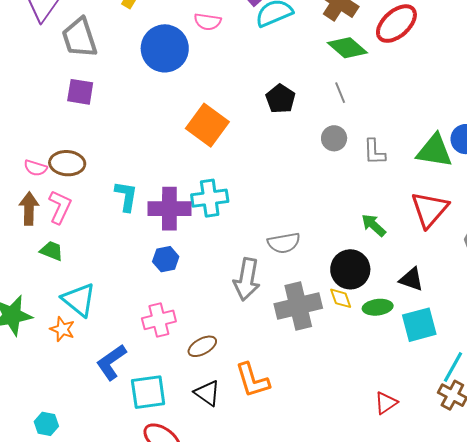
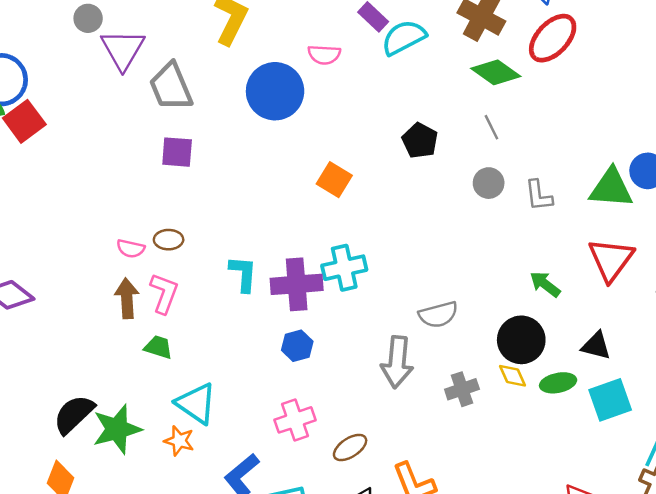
orange square: (207, 125) -> (334, 180), size x0.7
brown ellipse: (67, 163) -> (169, 240), size x0.7
gray cross: (298, 306) -> (462, 389), size x0.6

